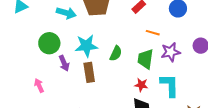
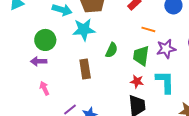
cyan star: (86, 46) -> (84, 30), moved
purple arrow: (64, 63) -> (39, 61), moved, turned 112
pink arrow: (39, 85) -> (44, 88), moved

